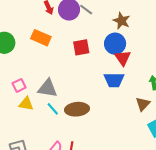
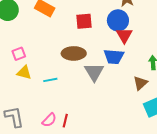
gray triangle: (48, 88) -> (94, 72), moved, turned 45
cyan line: (53, 109) -> (50, 80), turned -64
brown ellipse: (77, 109) -> (74, 53), moved

